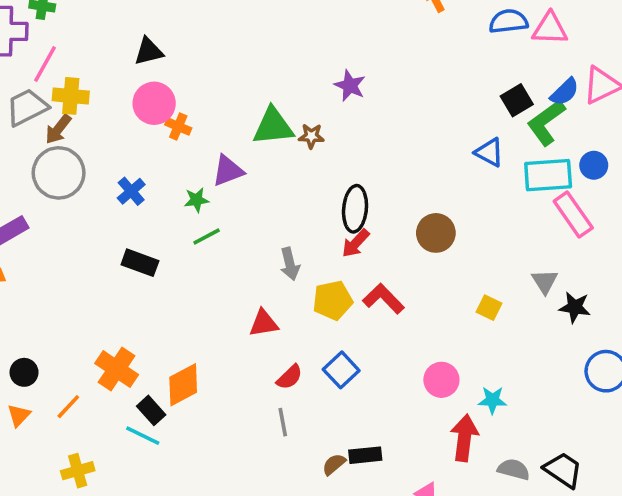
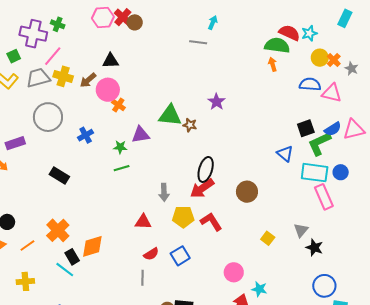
brown arrow: (58, 129) -> (88, 80), moved
red arrow: (356, 243) -> (202, 188), size x1.4
black rectangle: (140, 263) -> (59, 175), moved

